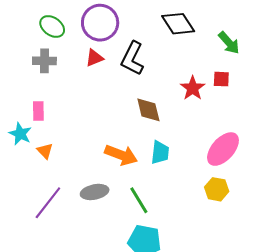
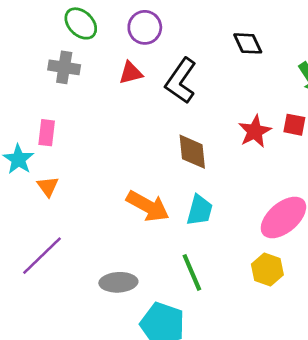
purple circle: (100, 23) -> (145, 27), size x0.7
black diamond: (178, 24) -> (248, 43), size x0.7
gray ellipse: (95, 192) -> (118, 282), moved
green line: (139, 200) -> (192, 272), moved

